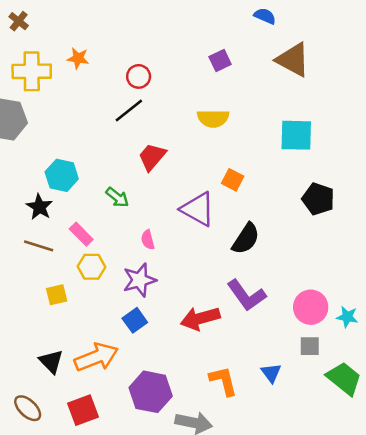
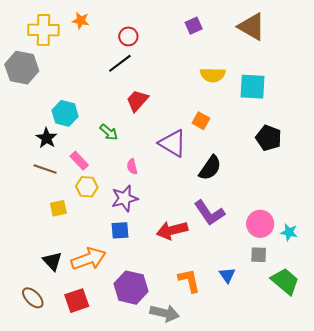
yellow semicircle: (213, 118) -> (213, 75), moved
blue square: (135, 320) -> (120, 230), turned 30

